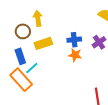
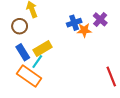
yellow rectangle: (43, 43) -> (43, 49), moved
orange star: (75, 55) -> (84, 30), moved

